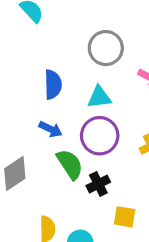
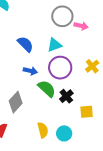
gray circle: (106, 48) -> (62, 16), moved
blue semicircle: (53, 84) -> (25, 44), turned -30

